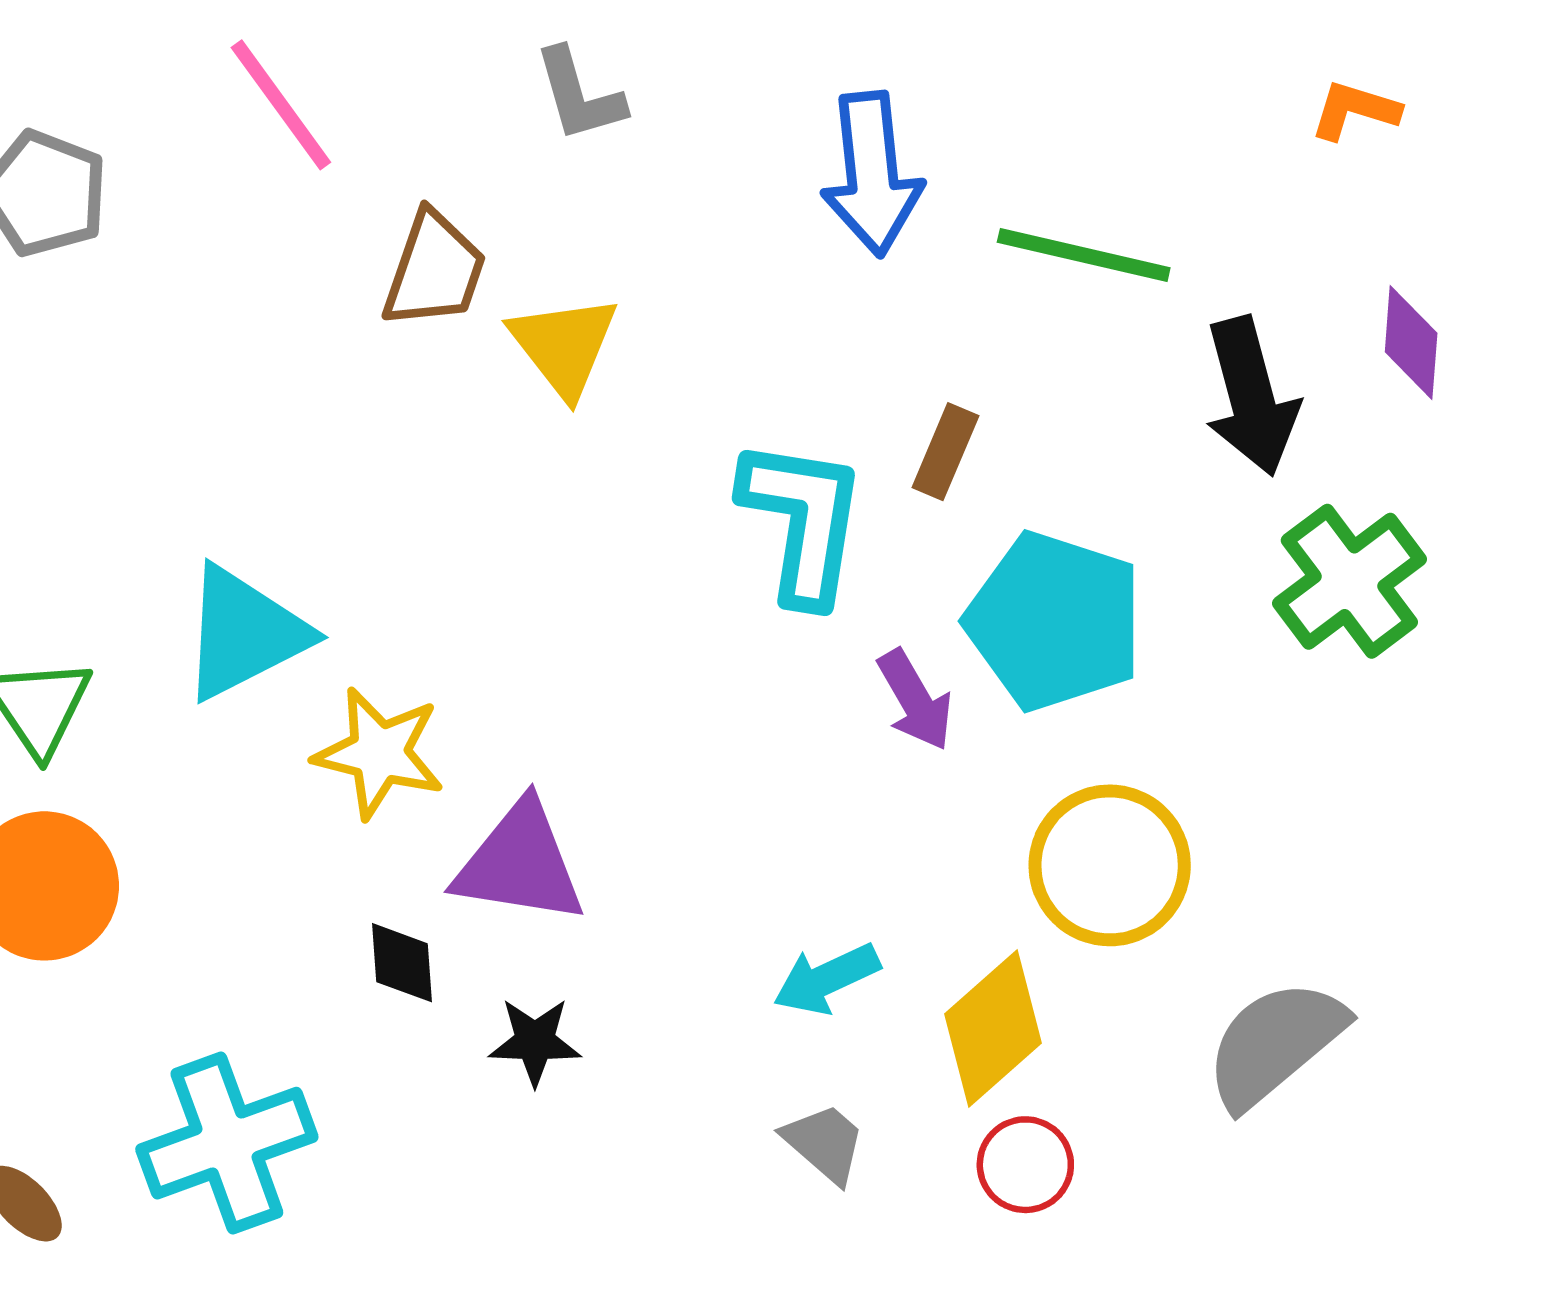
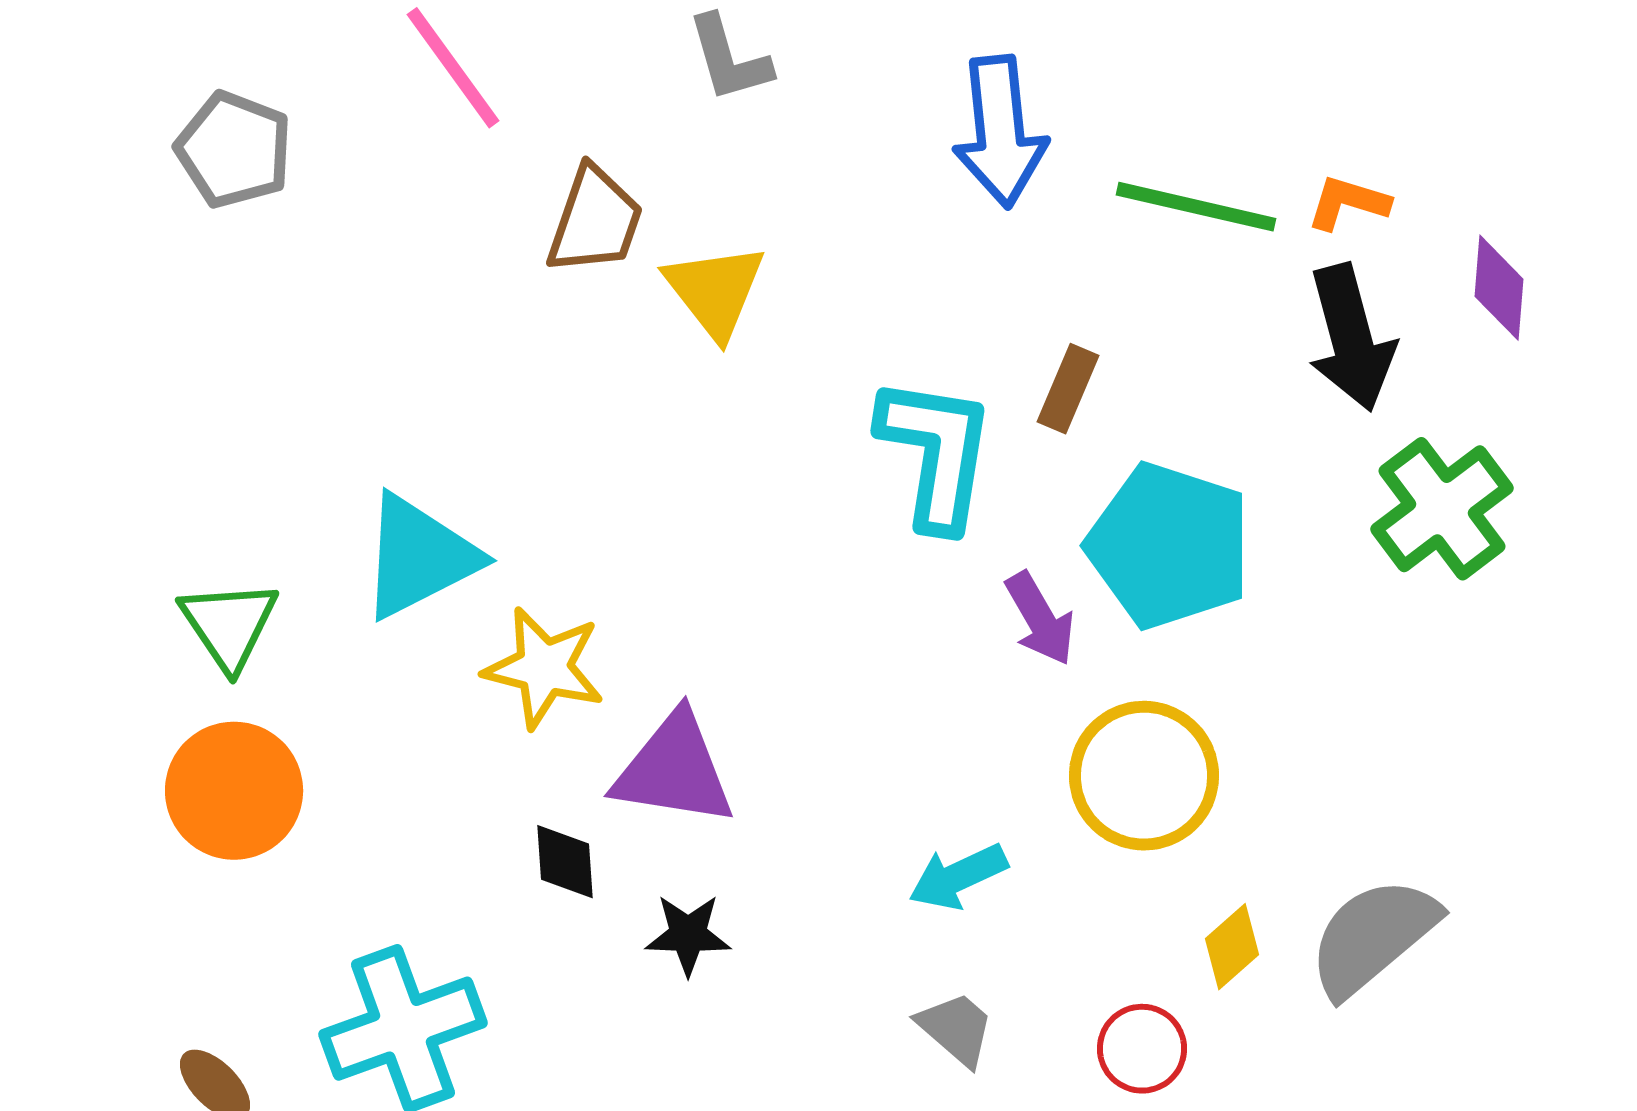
orange L-shape: (1355, 110) -> (1348, 203), moved
yellow circle: (1110, 865) -> (1144, 776), moved
yellow diamond: (993, 1029) -> (1232, 947), moved, size x0.6

